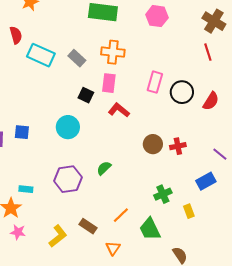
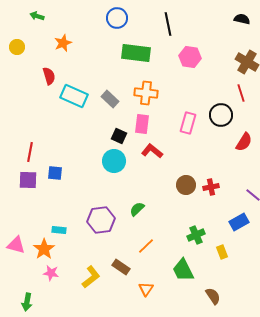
black circle: (182, 92) -> (221, 115), moved
cyan circle: (68, 127) -> (114, 161), moved
orange line: (121, 215) -> (146, 246), moved

